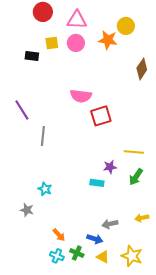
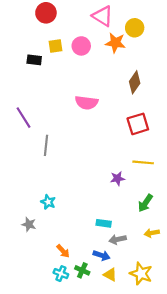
pink triangle: (77, 20) -> (103, 16), moved, turned 30
brown diamond: (142, 69) -> (135, 82), moved
red square: (101, 116) -> (138, 124), moved
green arrow: (136, 177) -> (145, 203), moved
cyan rectangle: (97, 183) -> (104, 223), moved

